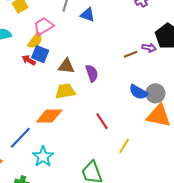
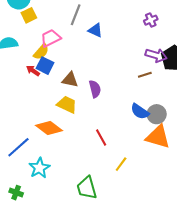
purple arrow: (149, 48) -> (156, 55), moved, size x1.5
brown line: (130, 54) -> (145, 75), moved
yellow trapezoid: (65, 91) -> (67, 105), turned 30
orange diamond: (49, 116) -> (49, 128), turned 32

